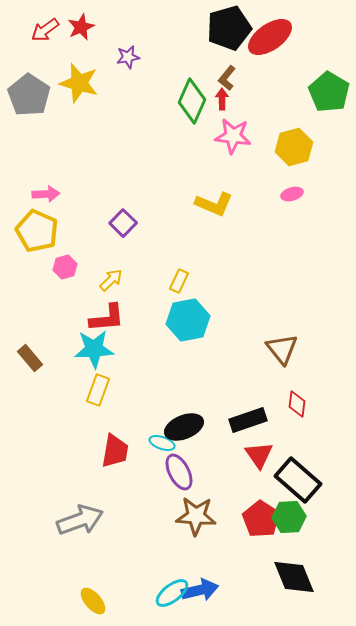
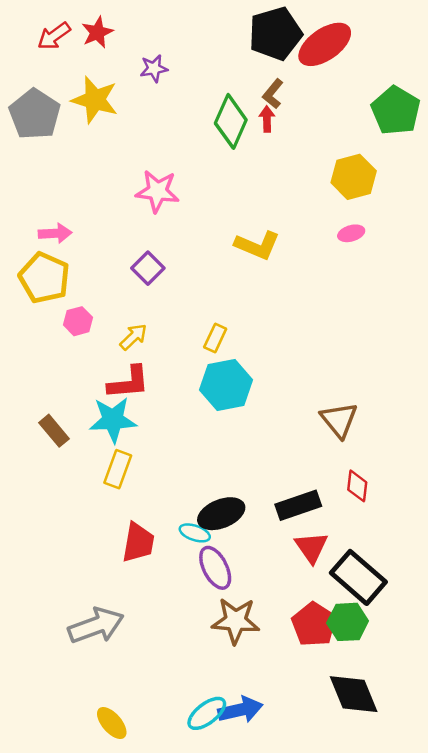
pink star: (233, 136) -> (157, 191), moved
brown rectangle: (30, 358) -> (54, 431), moved

